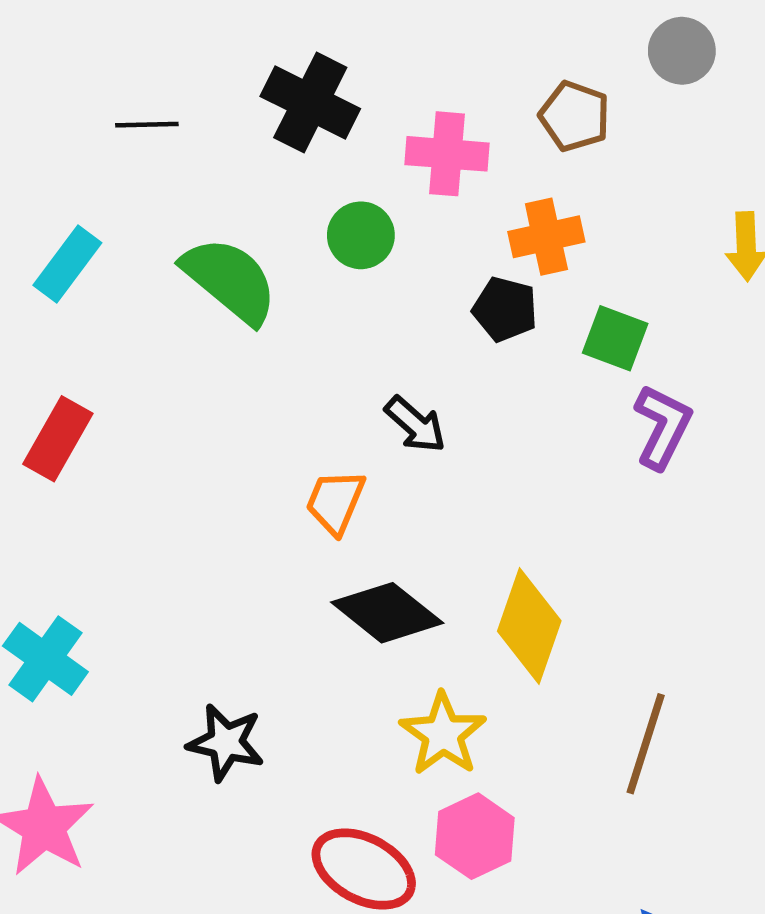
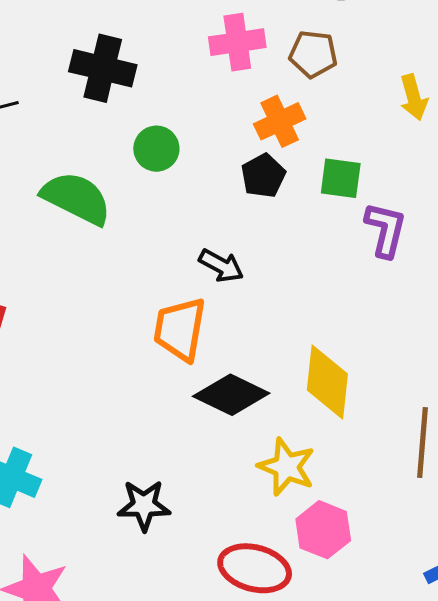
brown pentagon: (575, 116) -> (313, 54), moved
pink cross: (447, 154) -> (237, 42), moved
black pentagon: (505, 309) -> (263, 176), turned -30
orange trapezoid: (335, 502) -> (180, 329), size x1.4

